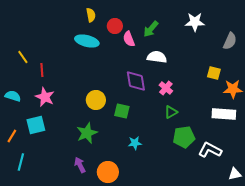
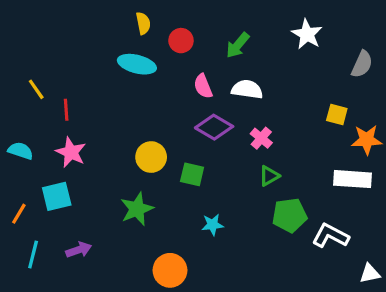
white star: (195, 22) -> (307, 34), turned 30
pink semicircle: (129, 39) -> (203, 86), moved
purple diamond: (136, 81) -> (214, 127), turned -50
purple arrow: (80, 165) -> (79, 250), moved, turned 98

